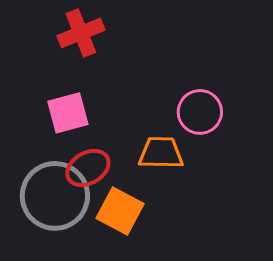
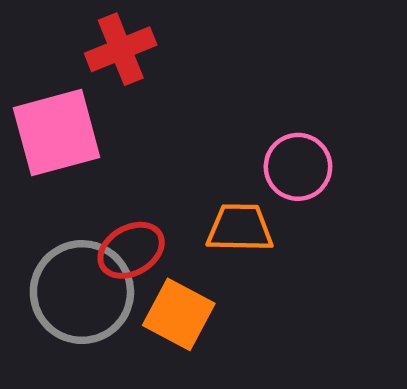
pink square: (68, 113) -> (57, 133), moved, size x1.4

